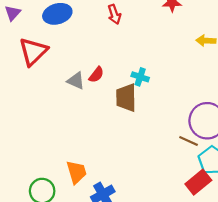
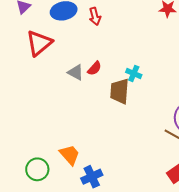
red arrow: (114, 14) -> (95, 16), moved
orange trapezoid: (76, 172) -> (70, 155), turned -30

